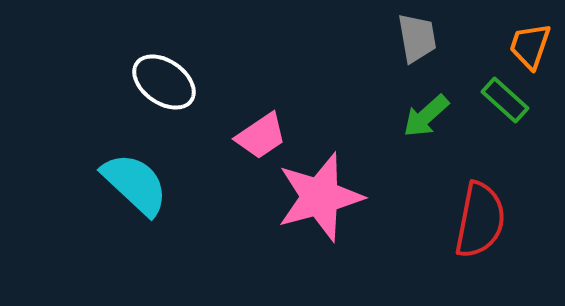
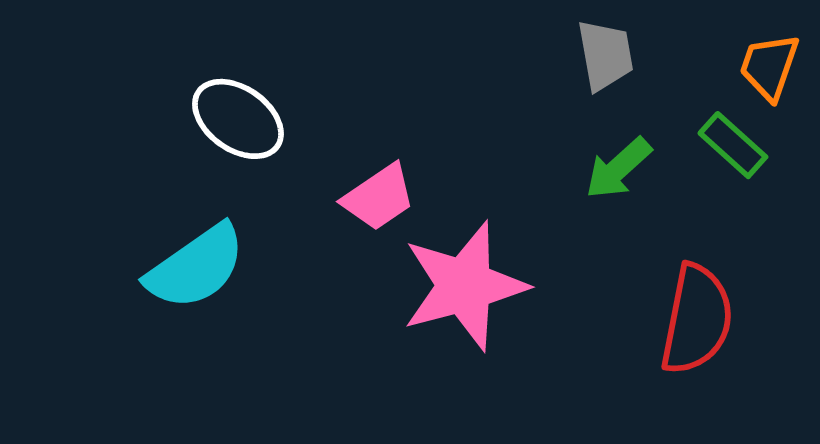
cyan semicircle: (135, 184) -> (196, 267), turned 102

